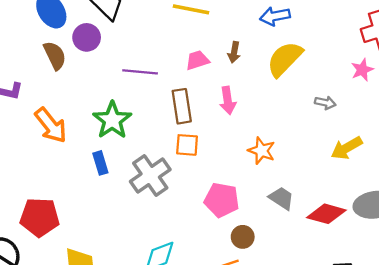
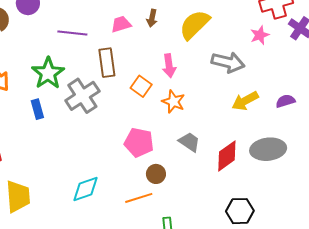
pink arrow: (228, 100) -> (169, 66), moved
gray arrow: (325, 103) -> (228, 62), size x1.8
orange square: (187, 145) -> (141, 86), moved, turned 30
gray cross: (150, 176) -> (82, 96), moved
red diamond: (326, 214) -> (227, 156), turned -52

